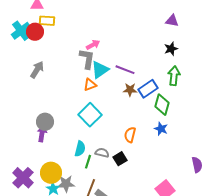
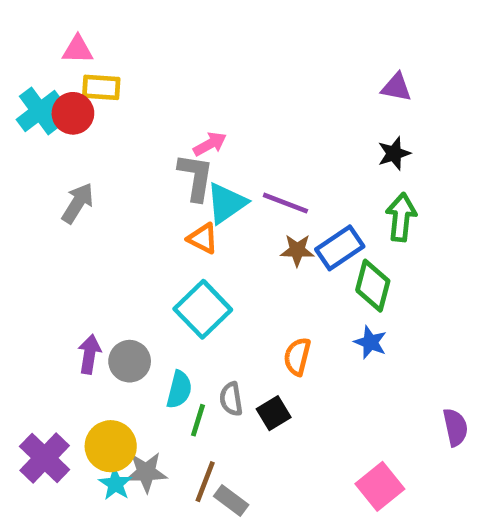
orange triangle: (90, 85) -> (203, 238), turned 48
gray circle: (45, 122) -> (130, 361), moved
gray semicircle: (102, 153) -> (231, 399), turned -112

